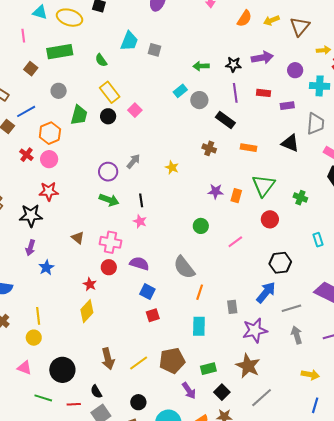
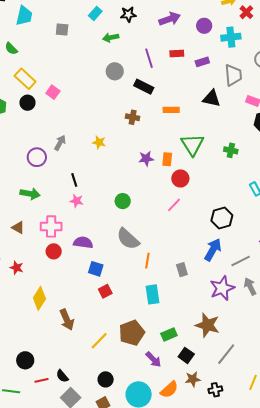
cyan trapezoid: (129, 41) -> (24, 16), moved
black star: (233, 65) -> (128, 14), moved
cyan rectangle: (180, 91) -> (95, 13), moved
green arrow: (109, 200) -> (30, 194), moved
red circle: (270, 219) -> (180, 178), moved
green circle: (201, 226) -> (123, 201), moved
red star: (90, 284) -> (17, 268), moved
purple star: (255, 330) -> (222, 288), moved
brown arrow: (108, 359) -> (67, 320), moved
black circle: (62, 370) -> (25, 360), size x0.7
red line: (74, 404) -> (41, 380), moved

